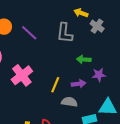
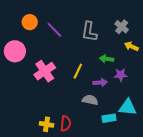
yellow arrow: (81, 13) -> (131, 46), moved
yellow line: (55, 85) -> (78, 71), moved

